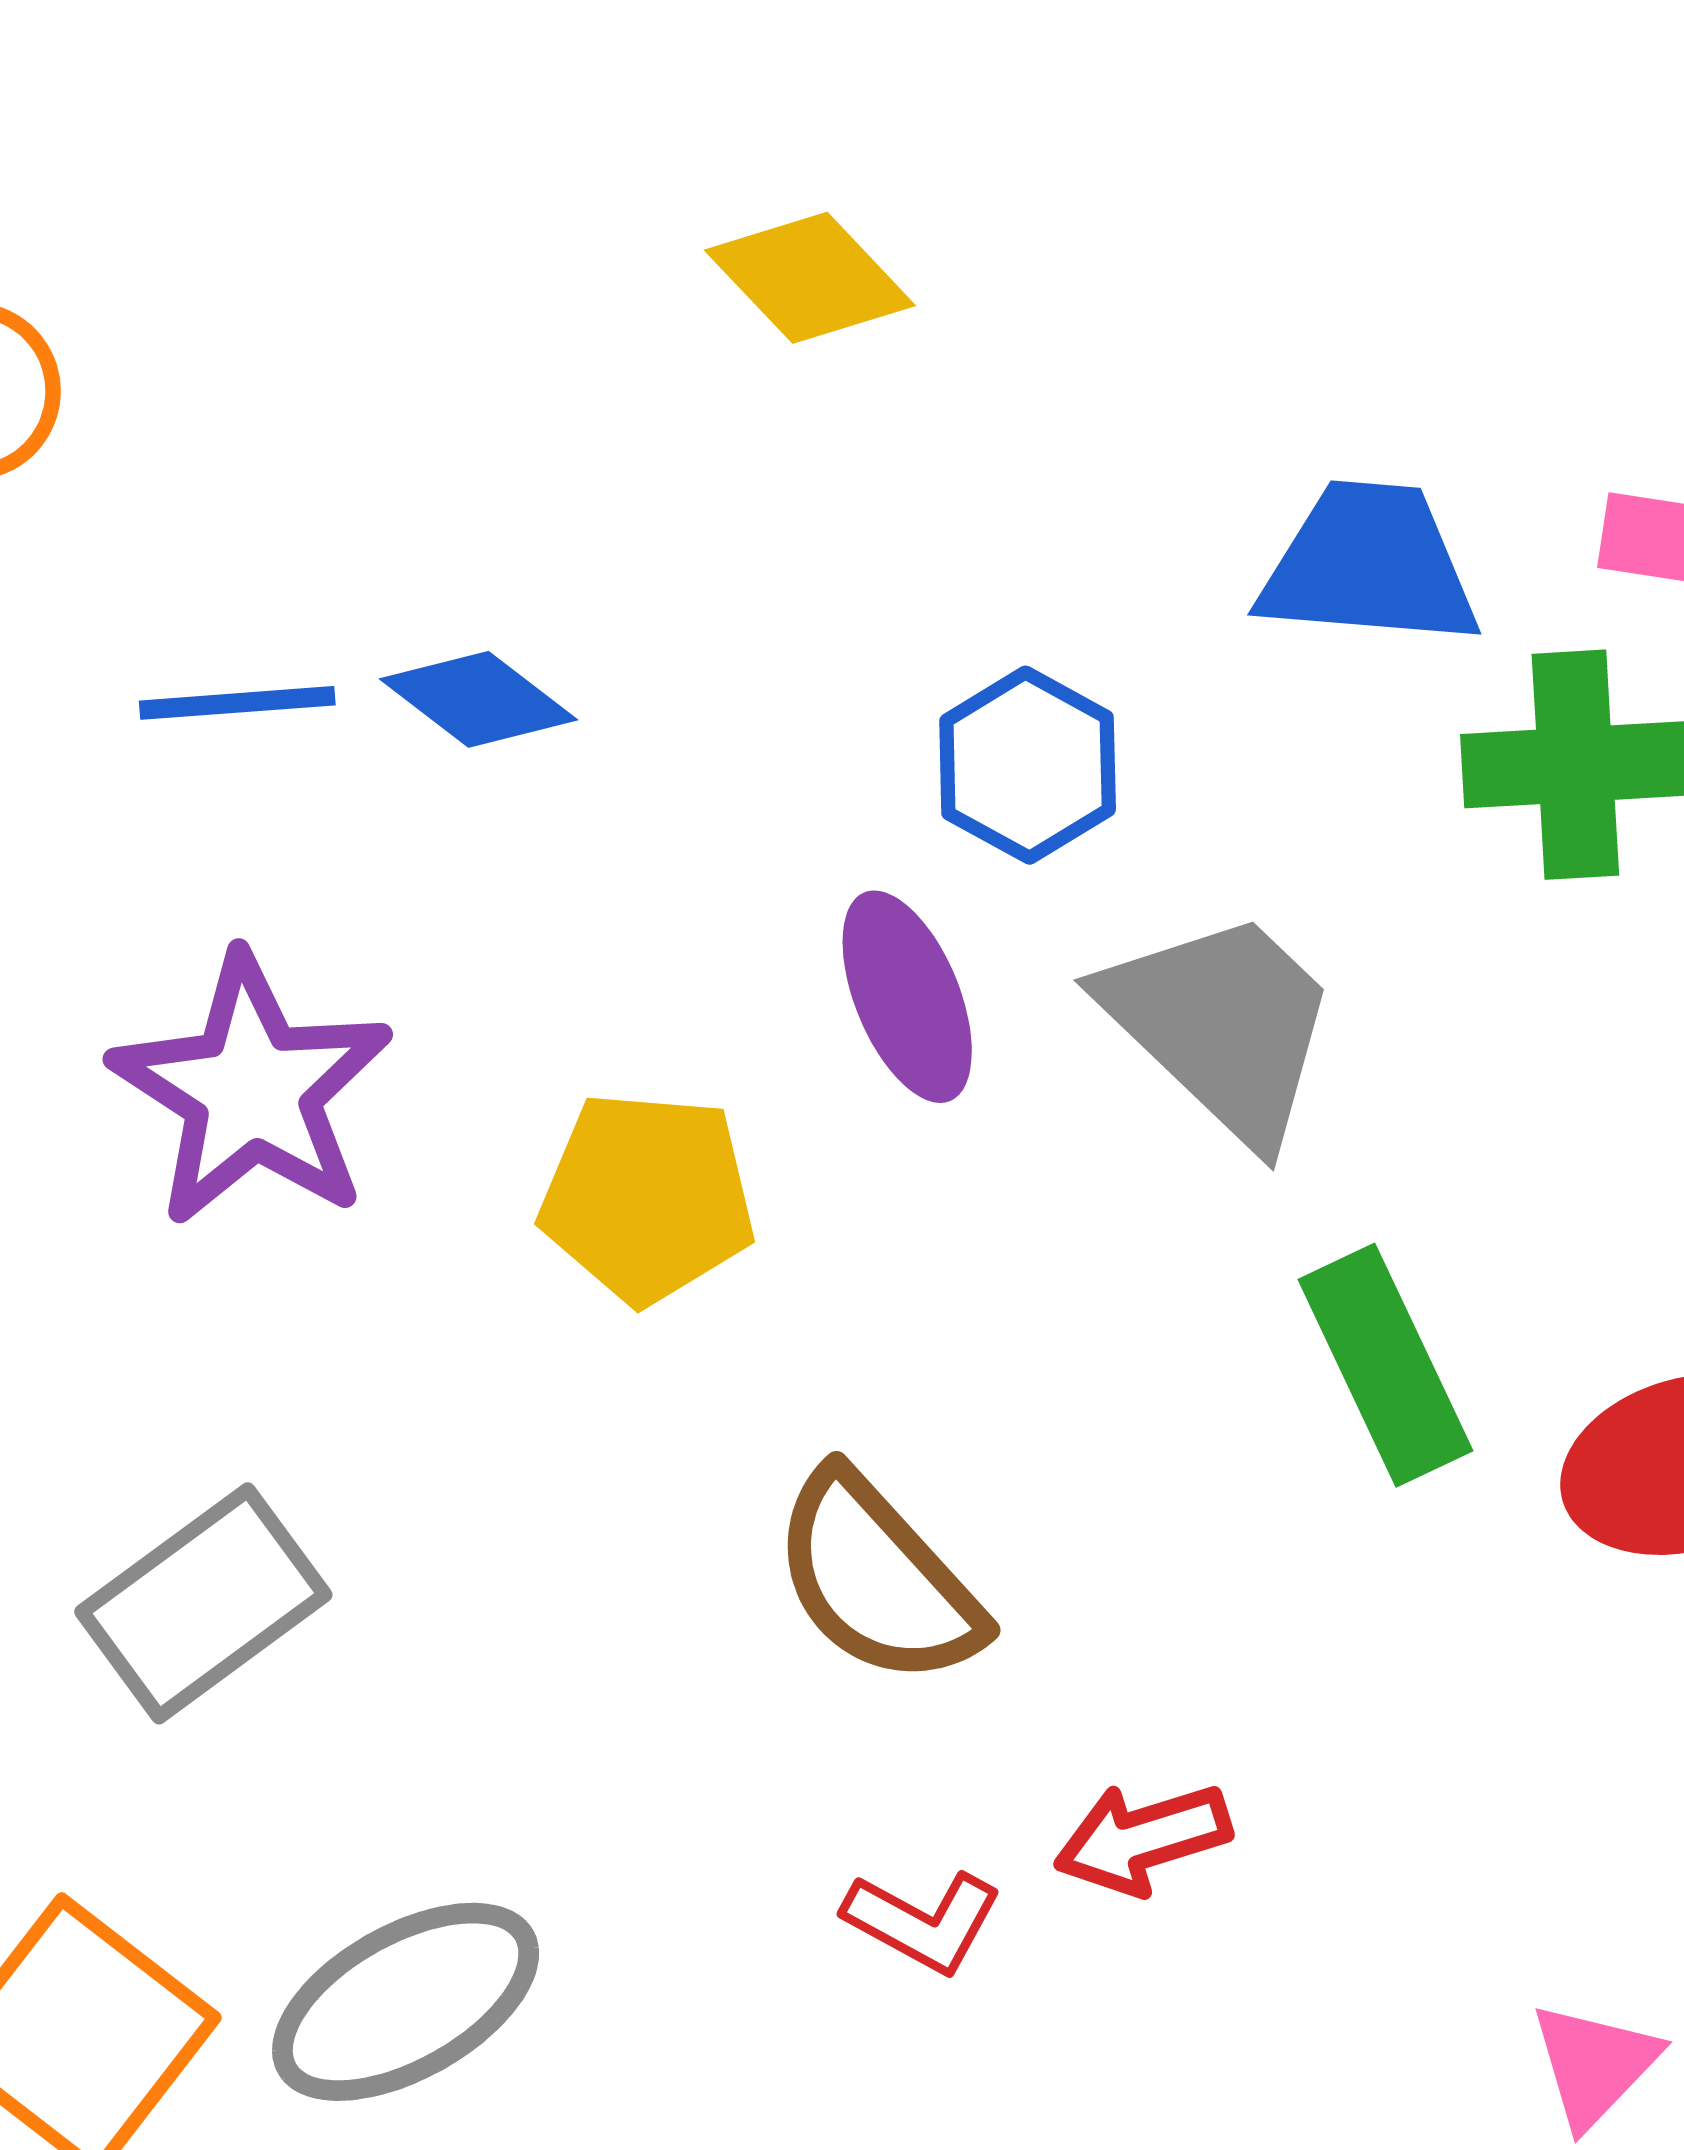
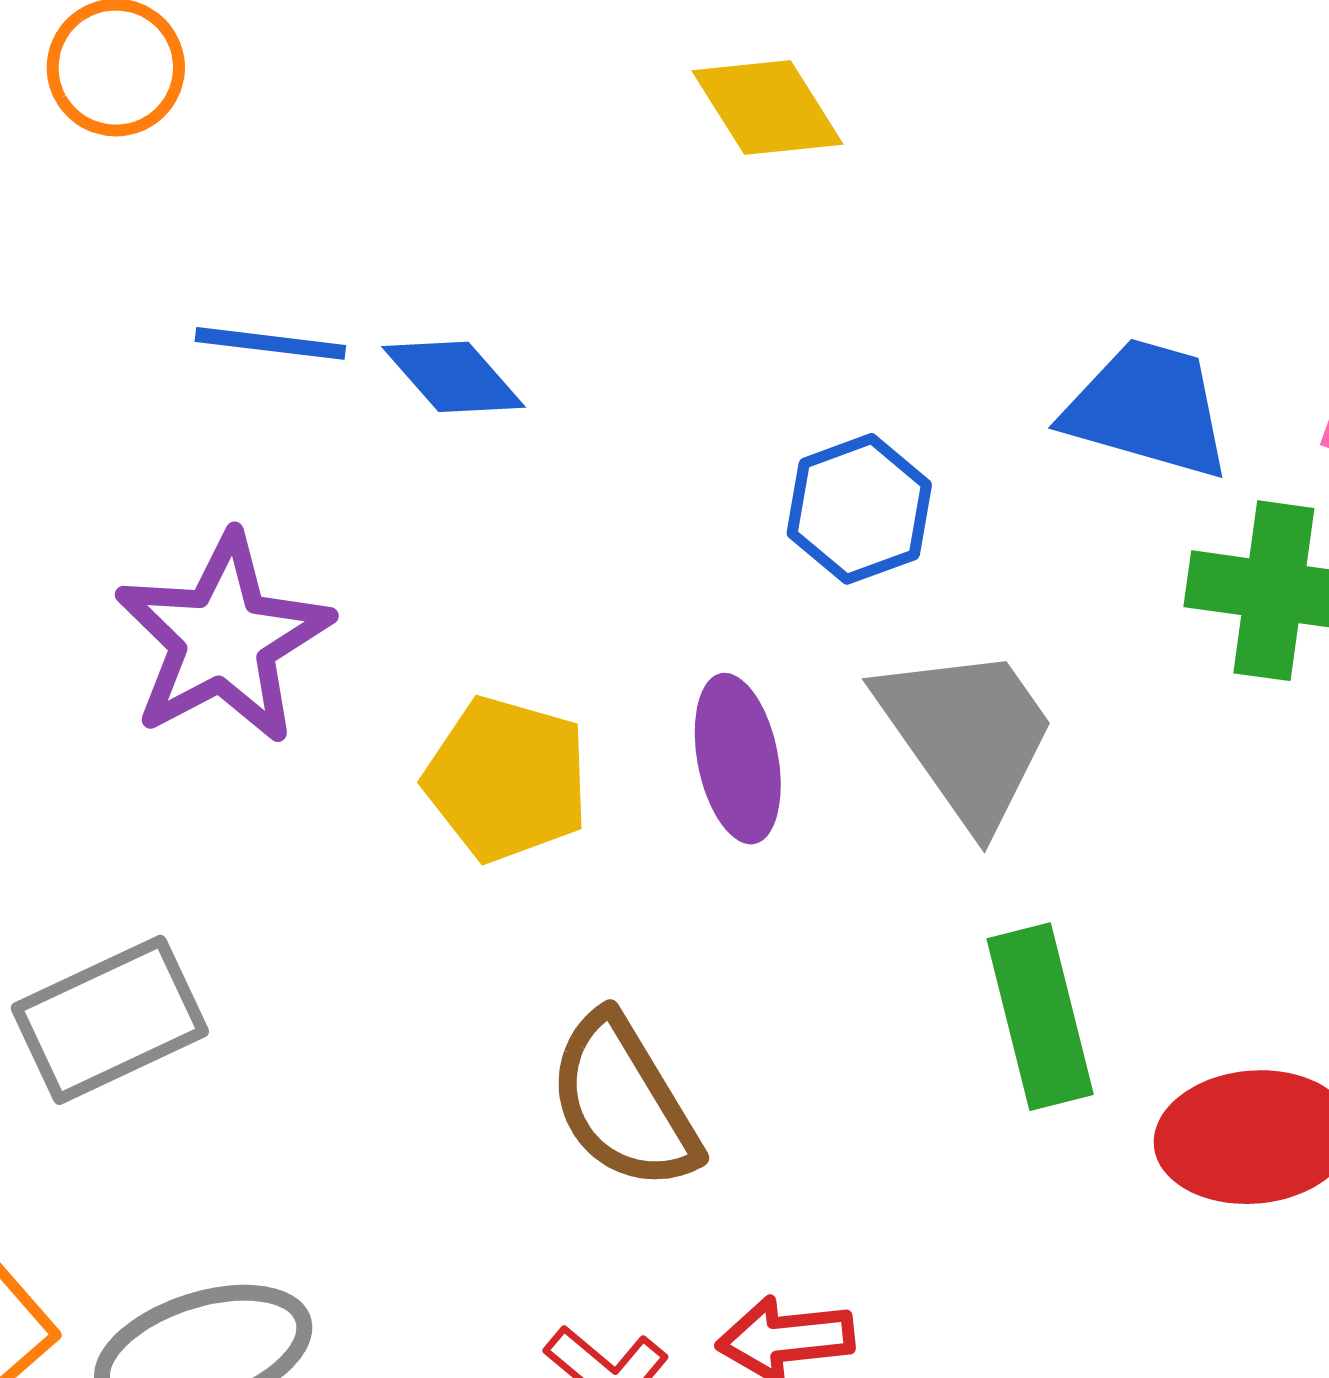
purple ellipse: (907, 997) -> (738, 759), moved

